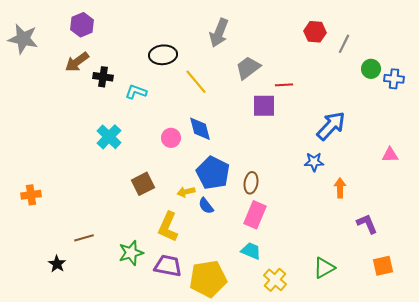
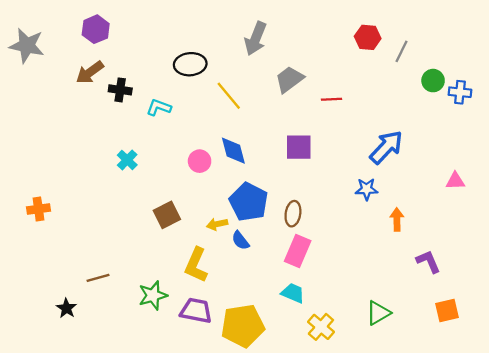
purple square: (264, 106) -> (299, 147), moved
cyan cross: (109, 137) -> (127, 160), size x0.7
orange cross: (31, 195) -> (38, 209), moved

